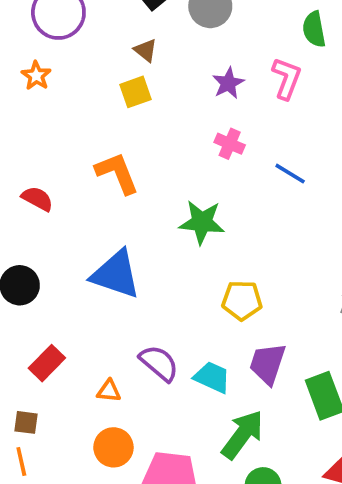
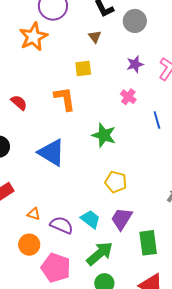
orange star: (36, 76) -> (33, 37), size x1.8
yellow square: (135, 92) -> (83, 69), moved
blue line: (290, 174) -> (157, 120), turned 30
purple semicircle: (159, 363) -> (62, 225), moved, turned -30

